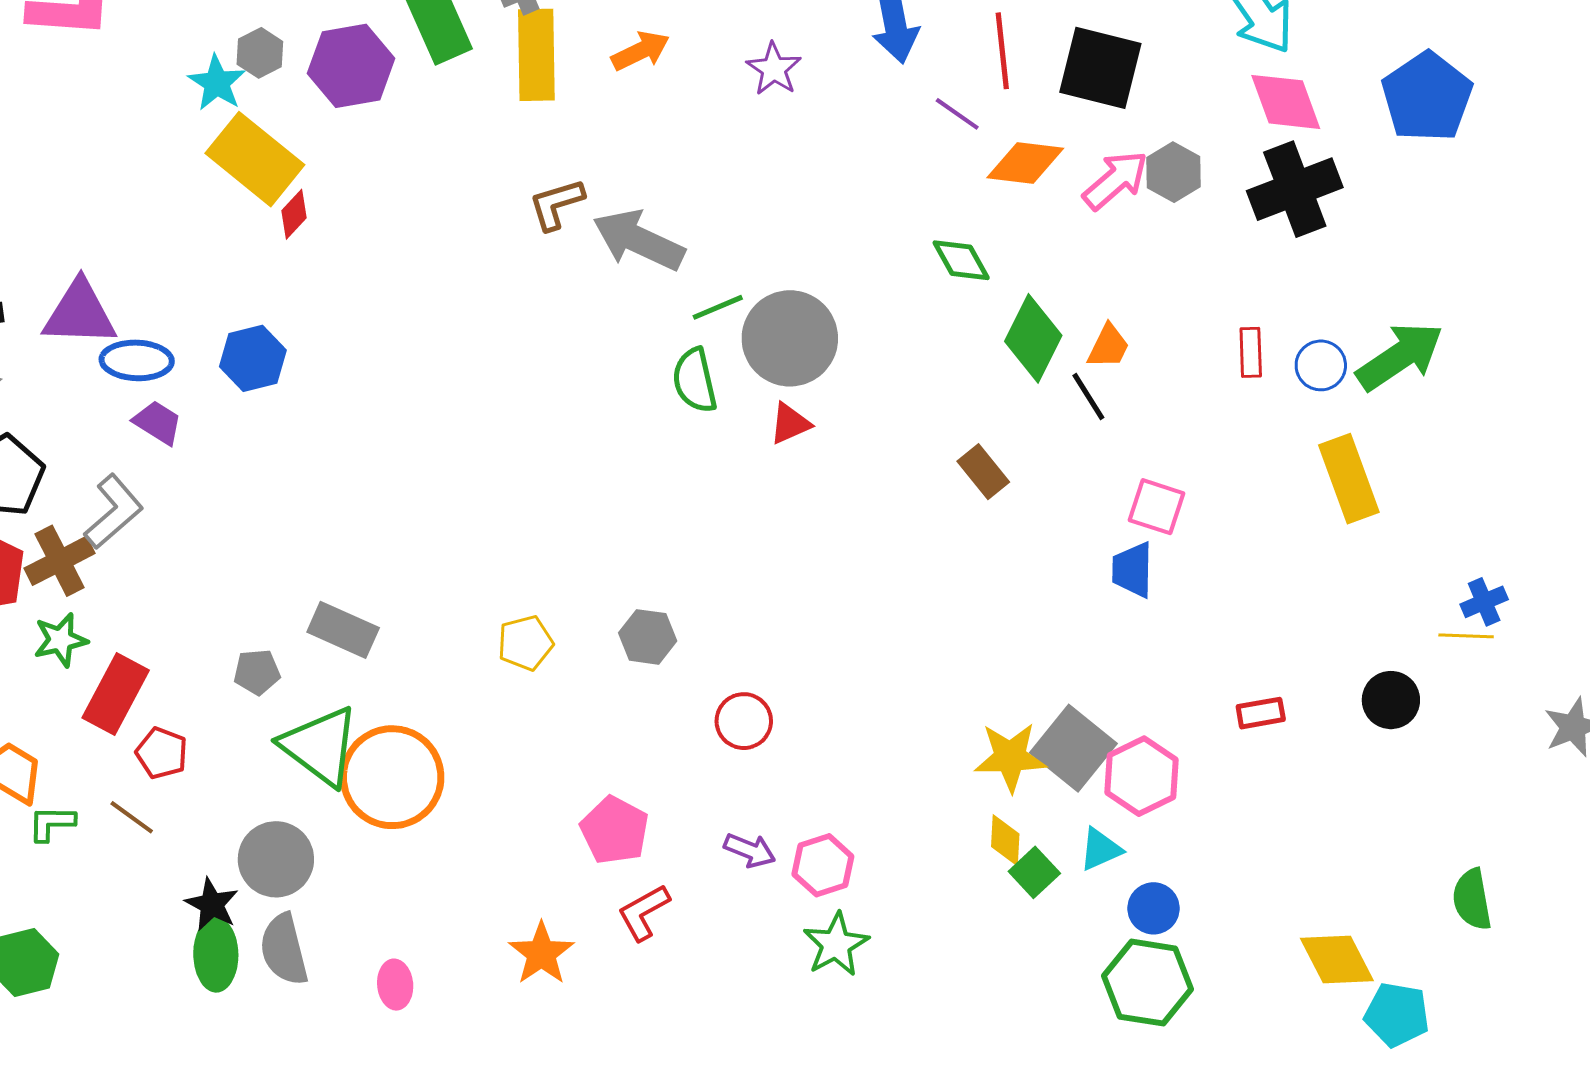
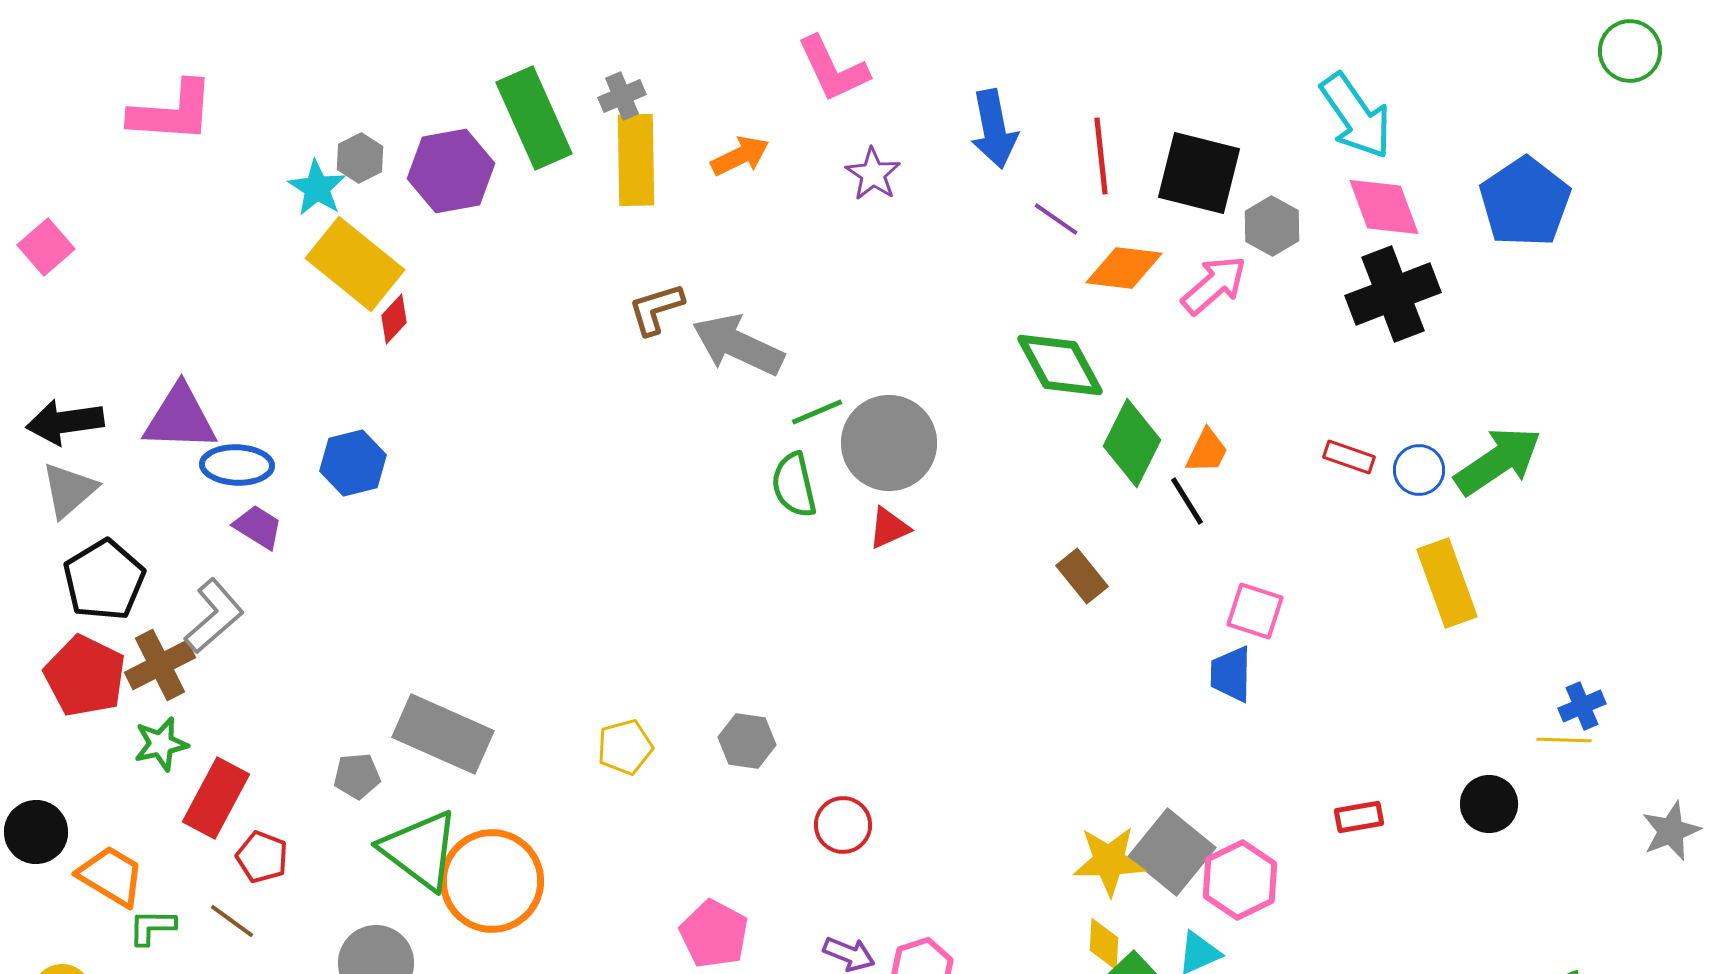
gray hexagon: (1174, 172) -> (1272, 226), moved
green diamond: (961, 260) -> (1060, 365), size x1.5
red rectangle: (1251, 352) -> (1349, 457), turned -69
gray rectangle: (343, 630) -> (443, 734), size x1.4

